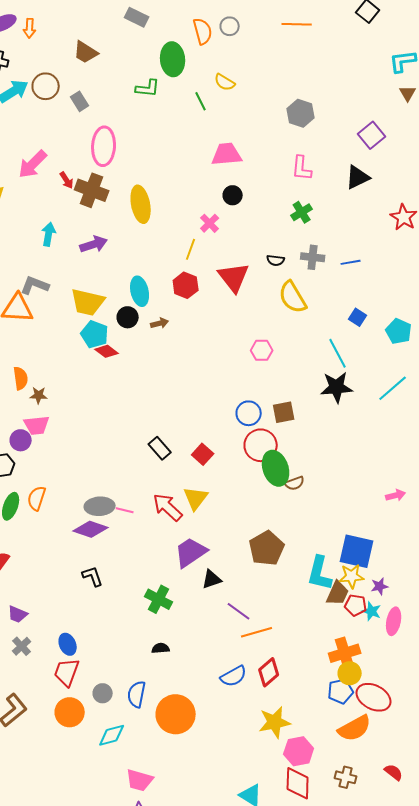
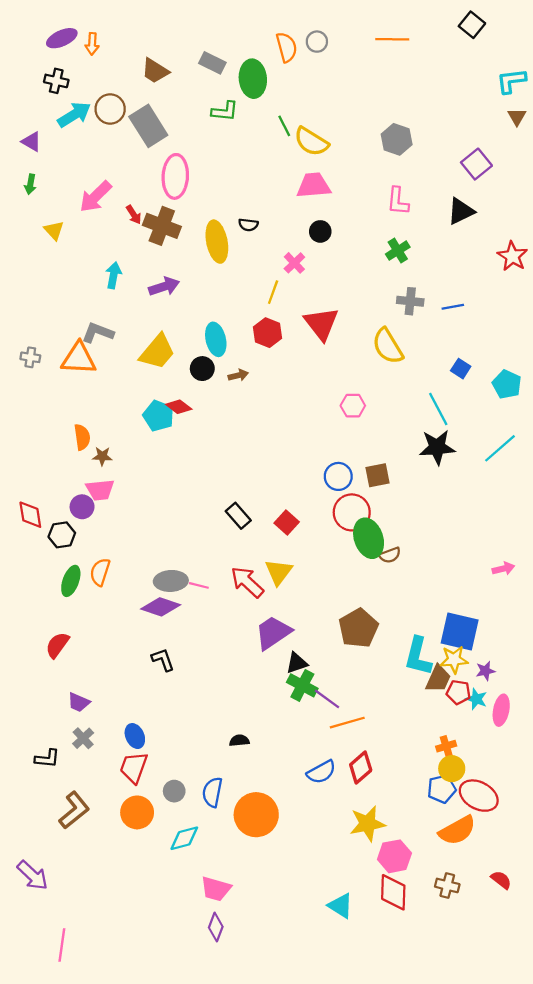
gray rectangle: (137, 17) -> (212, 63), moved
yellow semicircle: (225, 82) -> (311, 142), moved, size x1.5
gray rectangle: (80, 101) -> (148, 126), size x1.8
black semicircle: (276, 260) -> (248, 225), moved
yellow trapezoid: (88, 302) -> (157, 352), turned -63
cyan pentagon: (95, 334) -> (158, 416), moved
green cross: (159, 599) -> (302, 685), moved
orange cross: (345, 653) -> (446, 746), size x0.6

